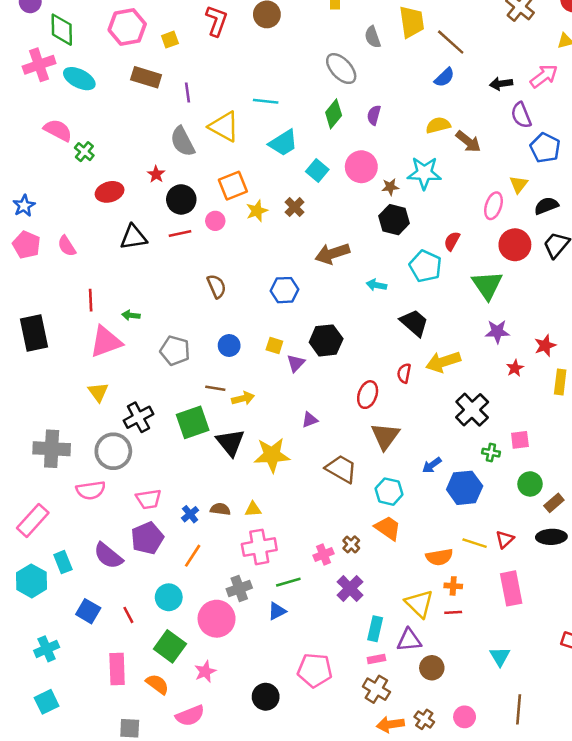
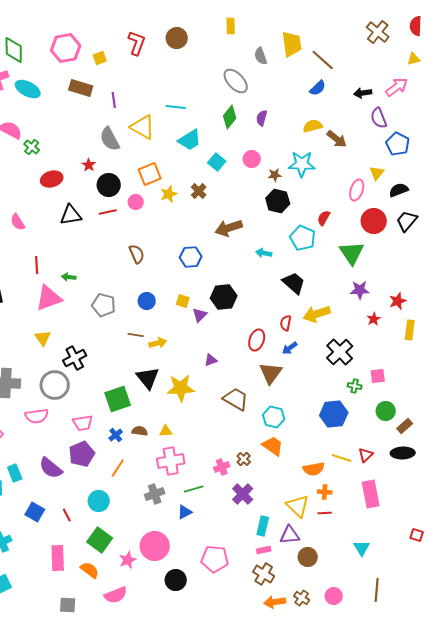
pink circle: (361, 167) -> (252, 159), size x0.7
green square: (193, 422) -> (118, 399), moved
blue arrow: (432, 465) -> (290, 348), moved
pink circle: (217, 619) -> (155, 546), moved

